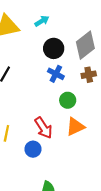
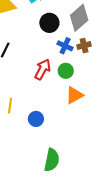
blue cross: (56, 74) -> (65, 46), moved
red arrow: (43, 128) -> (43, 69), moved, turned -115

